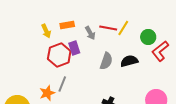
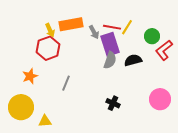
orange rectangle: (67, 25) -> (71, 24), size x1.6
purple rectangle: (74, 48) -> (110, 44), moved, size x1.6
red hexagon: (59, 55) -> (48, 48), moved
orange star: (47, 93) -> (30, 76), moved

